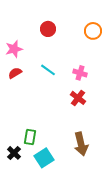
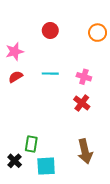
cyan line: (48, 70) -> (50, 74), turned -35
cyan square: (44, 158) -> (46, 166), turned 30

